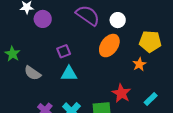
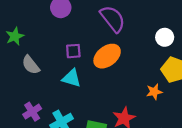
white circle: (118, 20) -> (165, 37), moved
orange ellipse: (109, 46) -> (107, 56), moved

